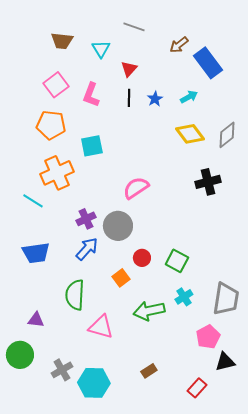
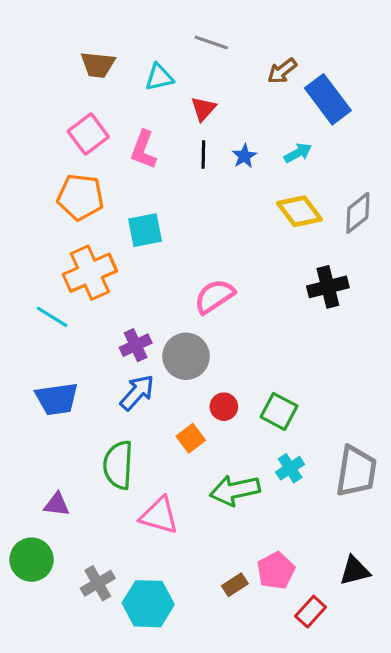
cyan triangle: (101, 49) -> (159, 77), turned 48
pink pentagon: (208, 337) -> (276, 571), moved

